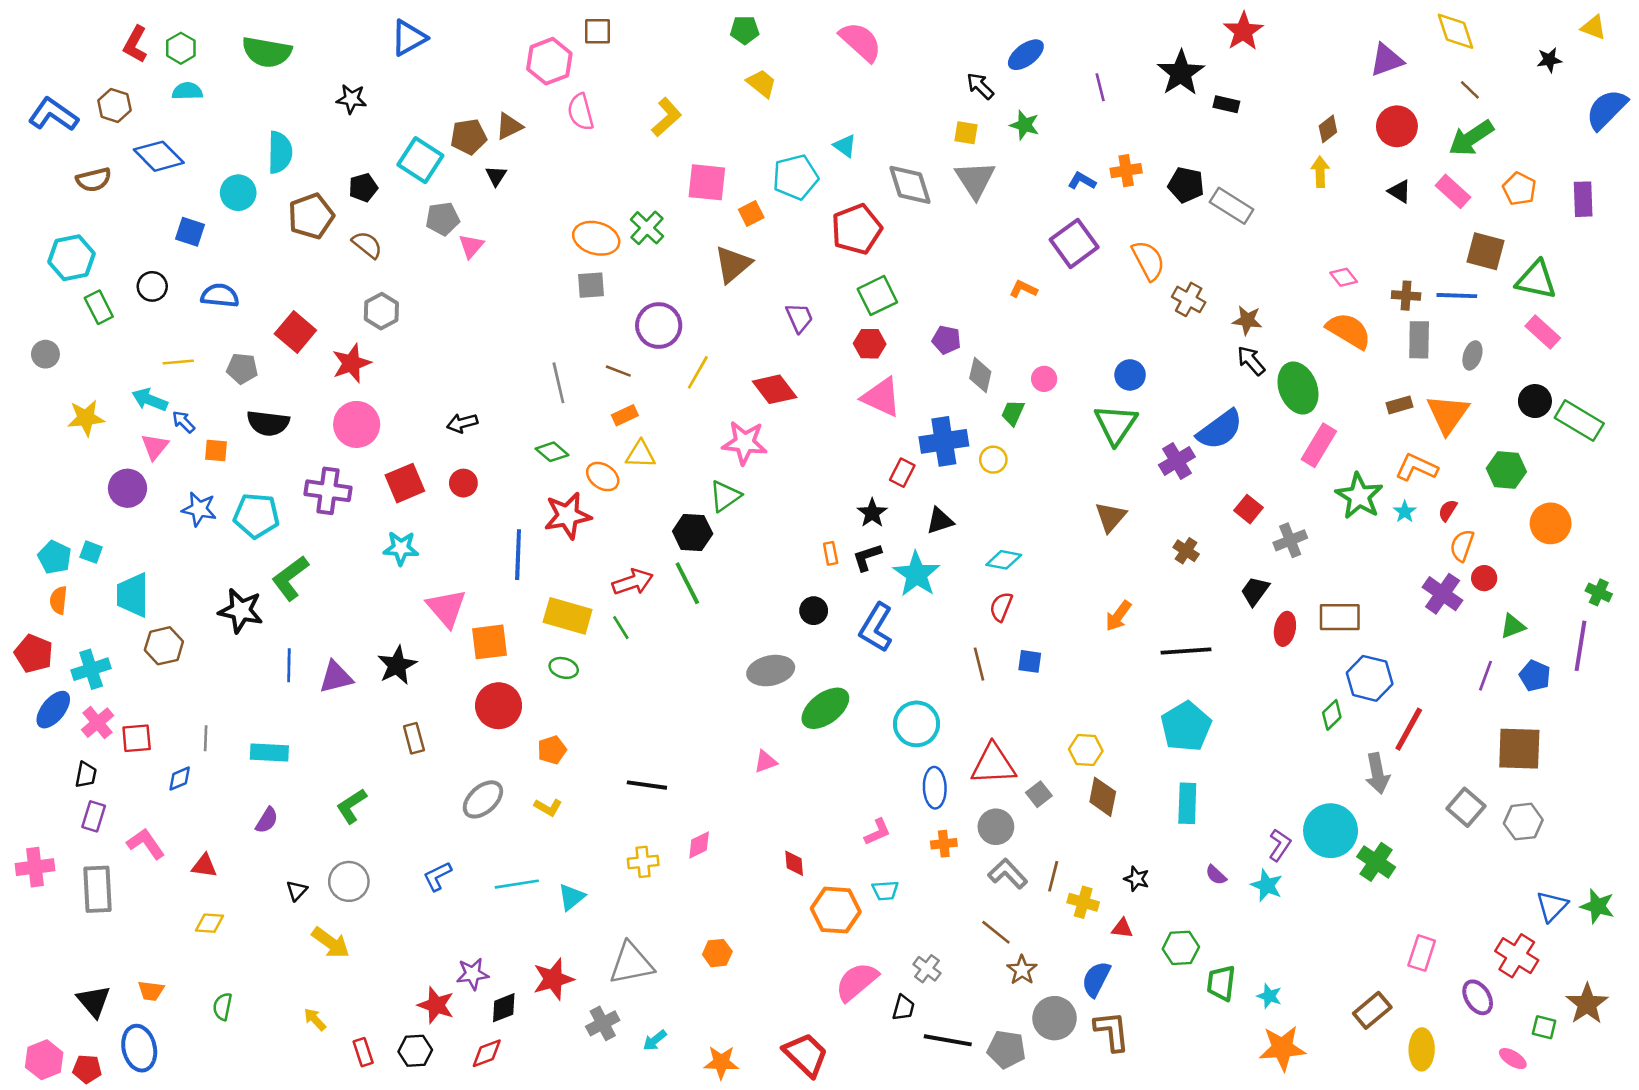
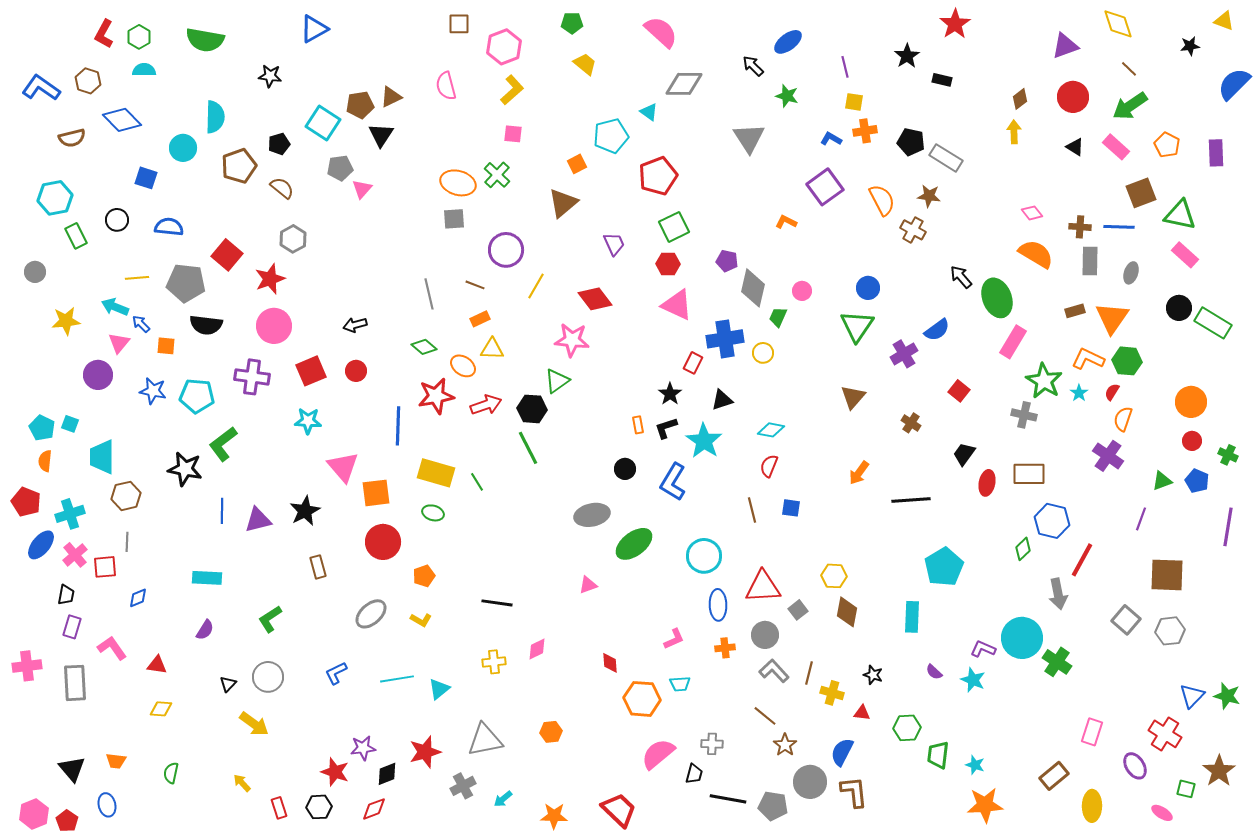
pink hexagon: (549, 61) -> (504, 47), moved
black star: (1181, 73) -> (907, 56), size x0.7
yellow square: (966, 133) -> (854, 102), moved
black triangle: (496, 176) -> (381, 135), size x1.5
pink square: (707, 182) -> (513, 134), moved, size x0.6
gray diamond: (910, 185) -> (684, 84), moved, turned -72
brown square: (1485, 251) -> (1141, 193), turned -36
brown star: (1247, 320) -> (929, 196), moved
gray pentagon: (242, 368) -> (186, 283), size x1.6
gray diamond: (980, 375) -> (753, 288), size x1.4
blue semicircle: (1220, 430) -> (937, 330), size x0.7
green hexagon: (1506, 470) -> (1127, 361), moved
gray cross: (1290, 540) -> (1024, 415), moved, turned 35
red circle: (1484, 578) -> (1192, 441), moved
red arrow: (633, 582) -> (486, 405), moved
purple line: (1581, 646) -> (1228, 527), moved
blue pentagon: (1535, 676) -> (1197, 481), moved
cyan pentagon: (1186, 727) -> (944, 567), moved
gray line: (206, 738) -> (127, 542), moved
purple L-shape: (1280, 845) -> (983, 649), turned -100
gray cross: (927, 969) -> (712, 744), turned -35
blue ellipse: (139, 1048) -> (107, 805), size x0.7
red pentagon: (87, 1069) -> (67, 821), turned 30

